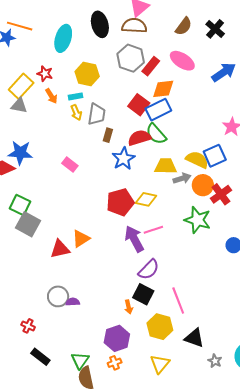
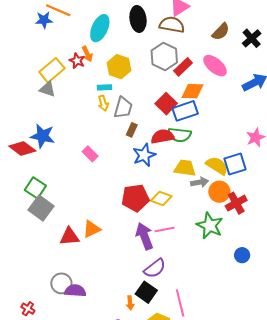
orange arrow: (51, 96) -> (87, 54), moved
green semicircle: (156, 134) -> (180, 135), turned -50
purple semicircle: (73, 302) -> (75, 291), size x1.5

